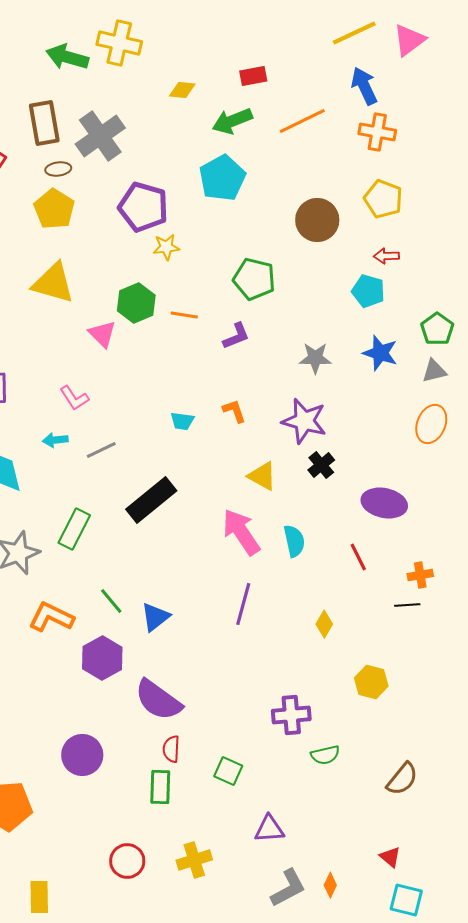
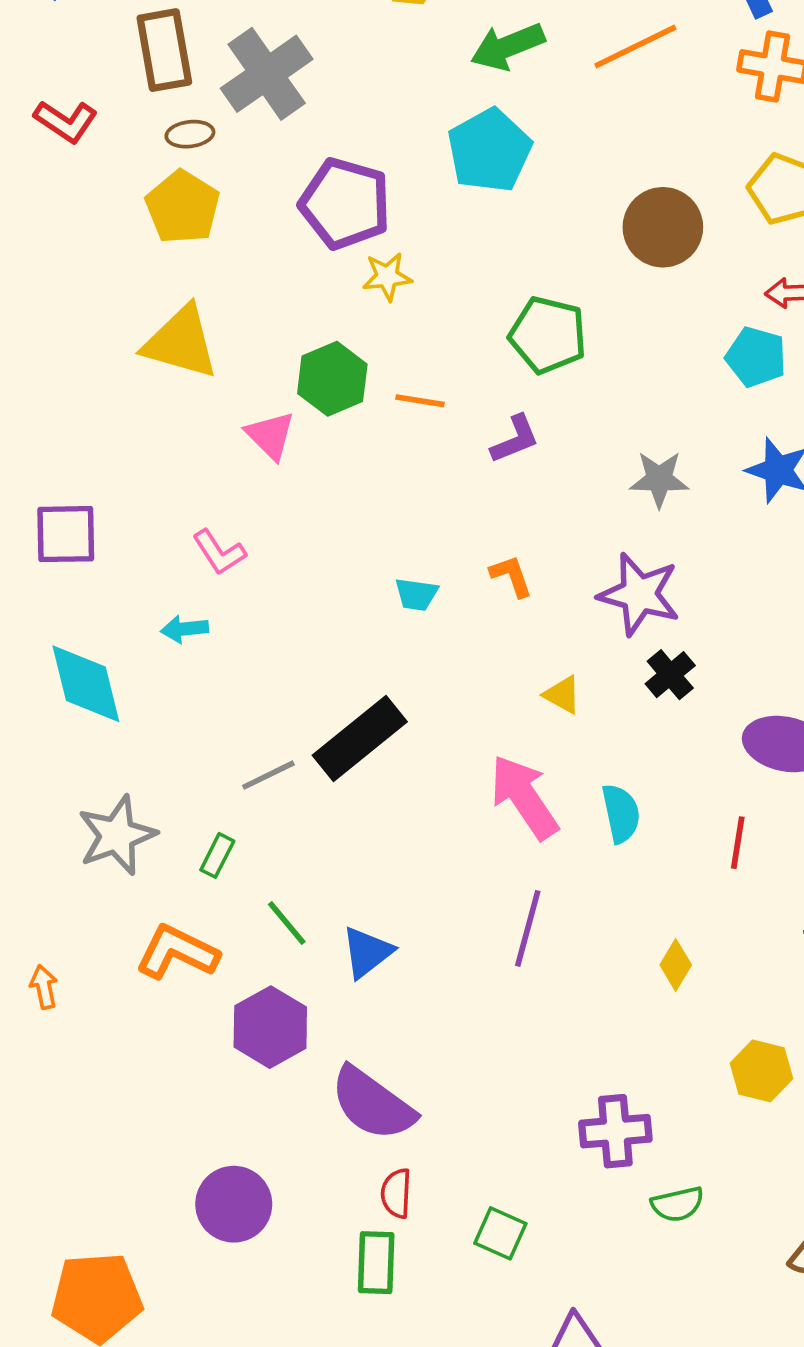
gray line: (101, 450) -> (268, 775), moved
yellow triangle: (262, 476) -> (562, 695), size x0.7
green rectangle: (74, 529) -> (217, 855), moved, size x0.6
red line: (358, 557) -> (738, 843), turned 36

